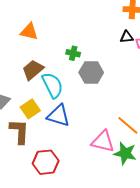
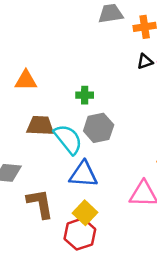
brown trapezoid: (33, 70) -> (40, 126), turned 55
gray hexagon: (91, 73) -> (99, 128), moved
yellow square: (30, 109) -> (85, 213), moved

